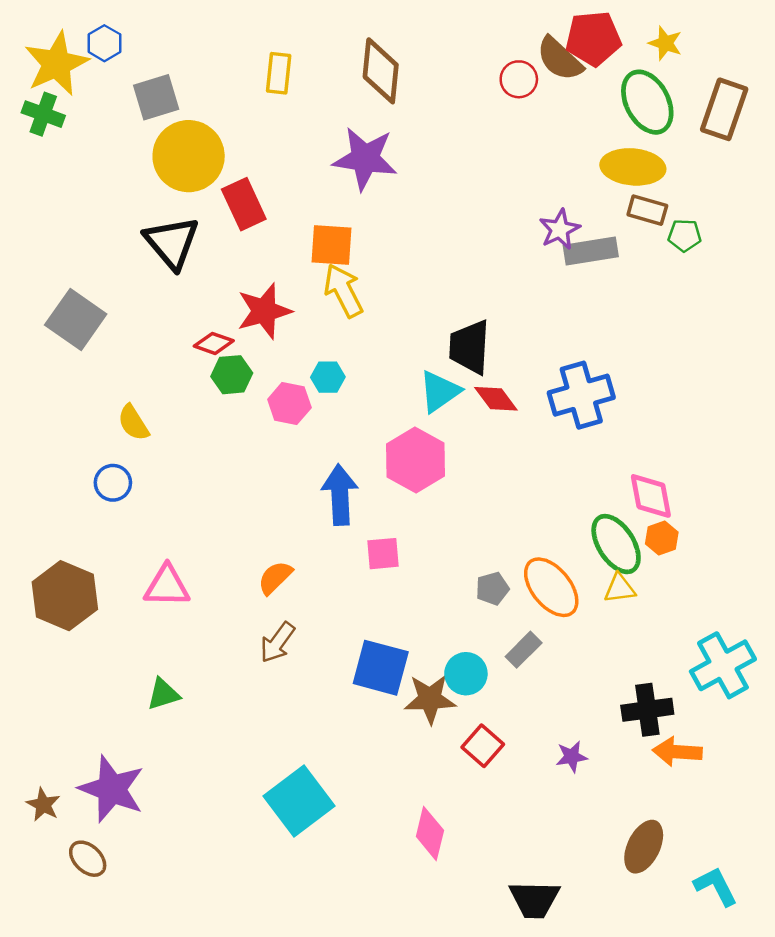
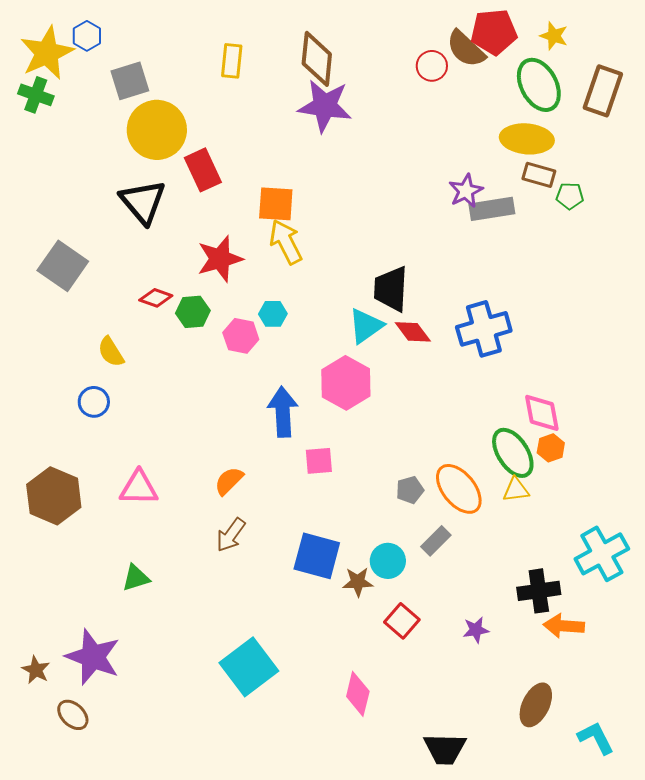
purple star: (365, 159) -> (325, 106), moved
red diamond: (214, 343) -> (156, 298), moved
brown star: (430, 699) -> (358, 582), size x0.7

